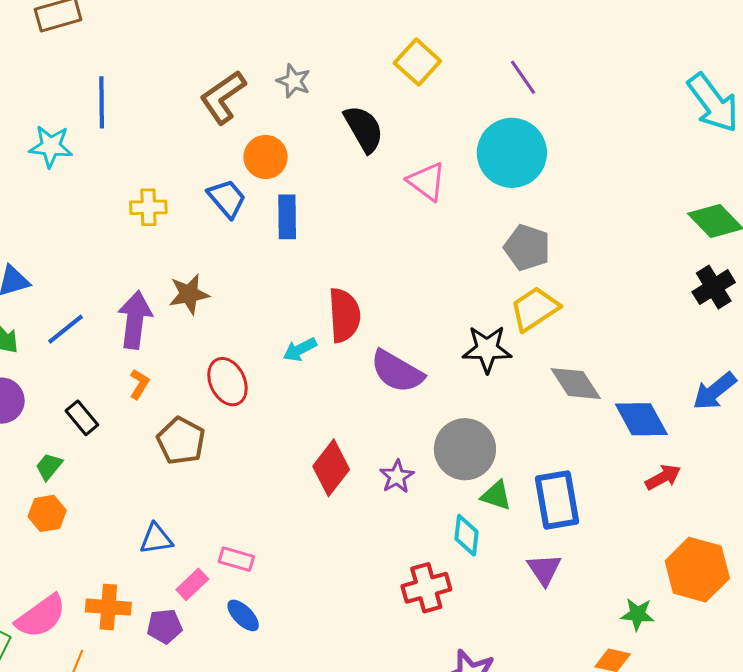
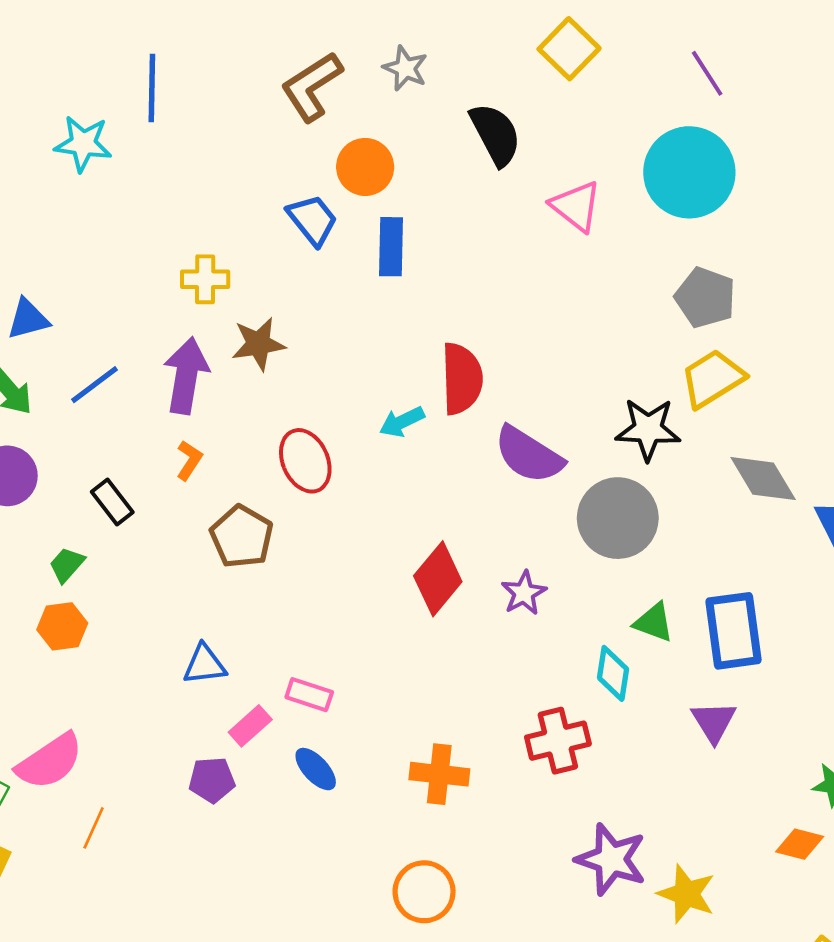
yellow cross: (148, 207) -> (205, 279), moved
gray circle: (465, 449) -> (618, 518), moved
orange cross: (108, 607) -> (439, 774), moved

